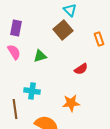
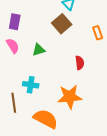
red semicircle: (81, 69) -> (80, 63), turned -64
orange star: (71, 103) -> (70, 97), size x1.4

